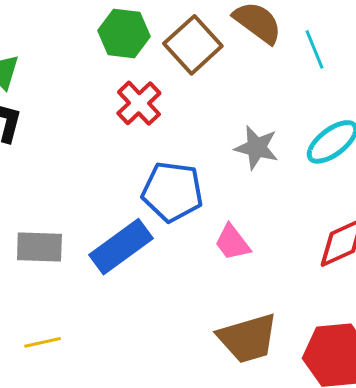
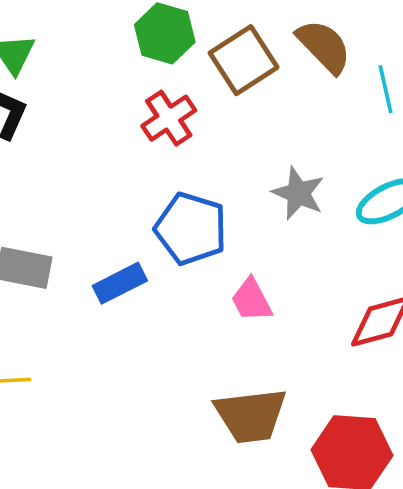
blue rectangle: (121, 247) -> (120, 283), size x0.7

